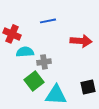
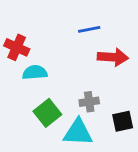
blue line: (48, 21) -> (89, 29), moved
gray cross: (44, 62) -> (89, 102), moved

